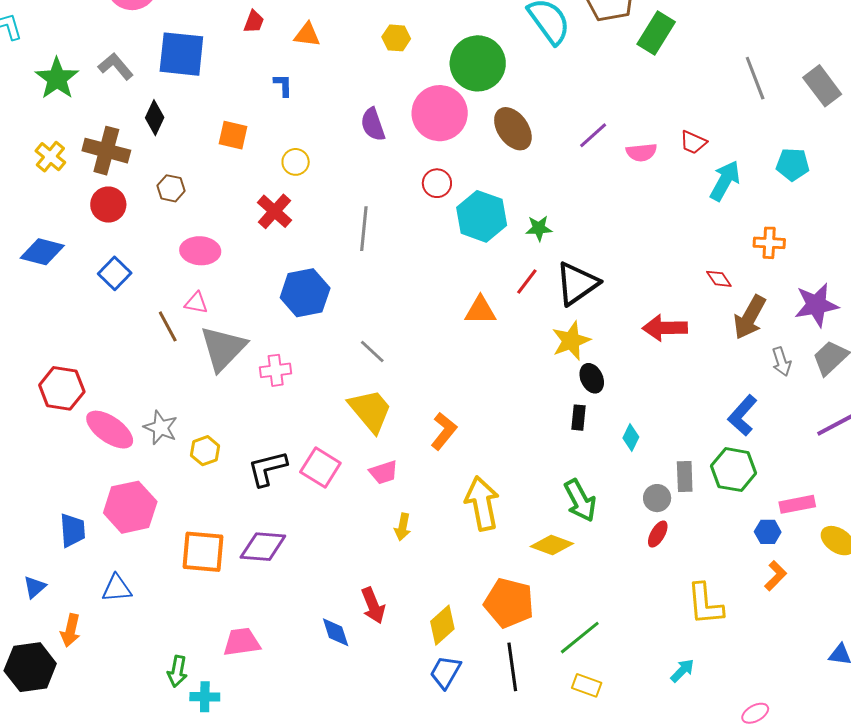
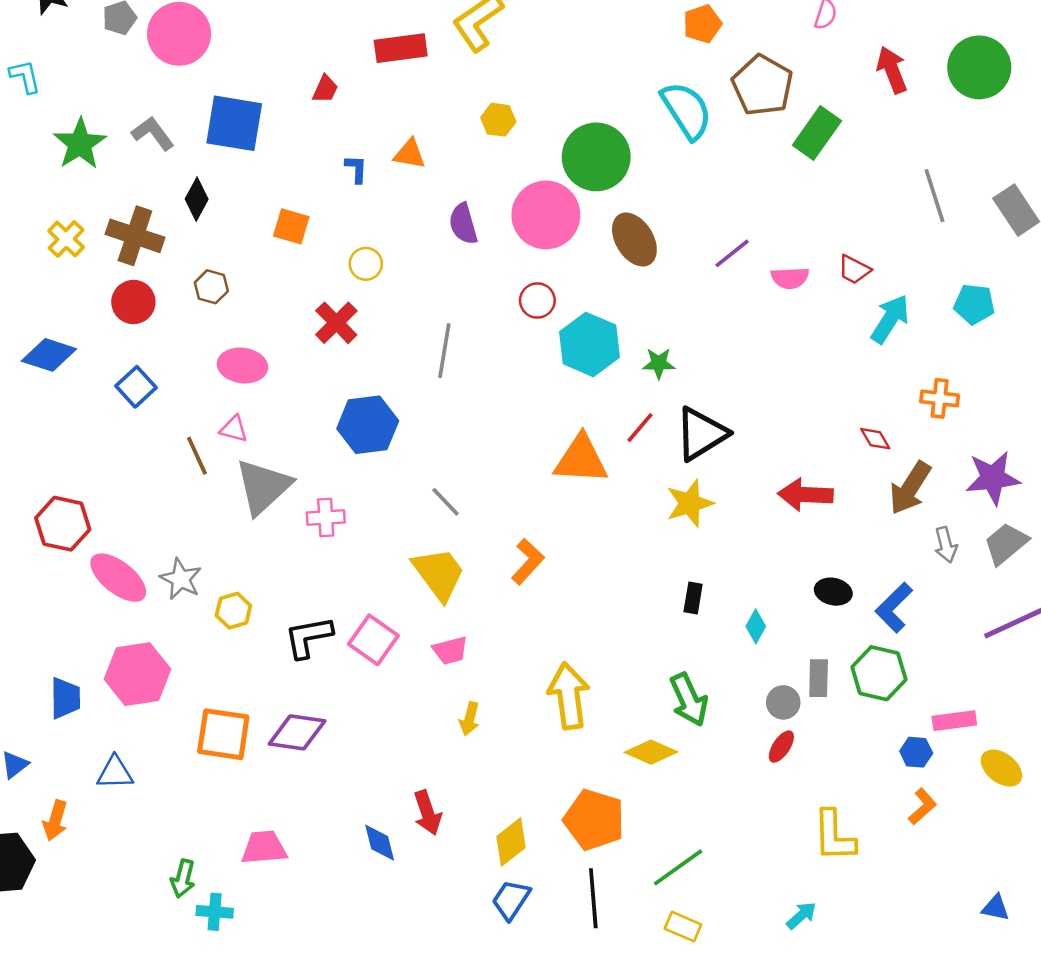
orange triangle: (307, 35) -> (410, 154), moved
orange triangle: (480, 310) -> (581, 459), size x1.4
black ellipse: (592, 378) -> (833, 592), moved, turned -56
orange L-shape: (444, 431) -> (528, 562), moved

